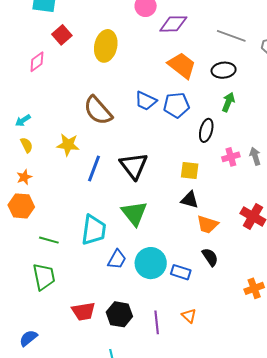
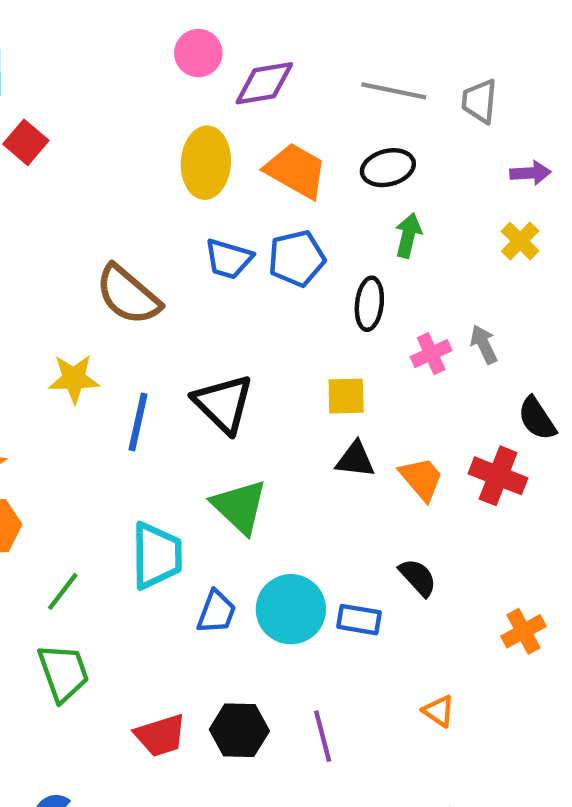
yellow ellipse: (106, 46) -> (206, 163), moved
orange trapezoid: (207, 224) -> (421, 479), moved, turned -140
green line: (49, 240) -> (63, 591), turned -60
orange triangle: (189, 316) -> (439, 711), moved

